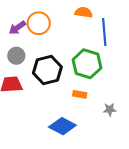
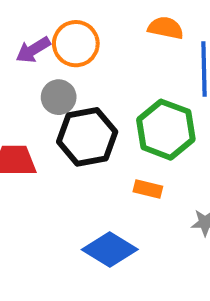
gray circle: (16, 56) -> (59, 97), moved

